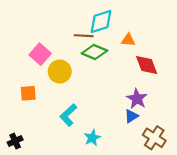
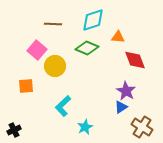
brown line: (84, 36) -> (53, 24), moved

